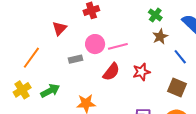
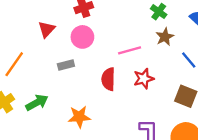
pink circle: (95, 44) -> (82, 37), moved
pink line: (118, 46) -> (130, 50), moved
red semicircle: (111, 72) -> (108, 79), turned 144

